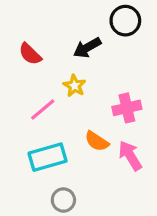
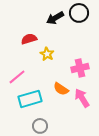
black arrow: (87, 48) -> (55, 18), moved
red semicircle: (30, 54) -> (29, 39), moved, turned 119
pink line: (43, 110) -> (17, 77), moved

